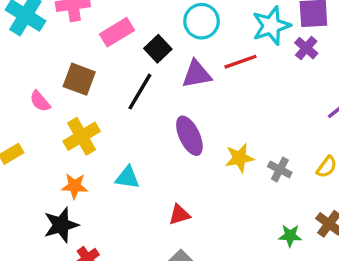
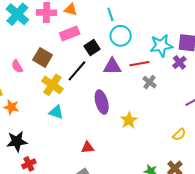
yellow cross: (82, 136) -> (52, 85), moved, turned -35
yellow star: (240, 158) -> (129, 120), turned -30
gray cross: (280, 170) -> (150, 82), moved
cyan triangle: (127, 178) -> (56, 112), moved
orange star: (75, 186) -> (11, 107), moved

